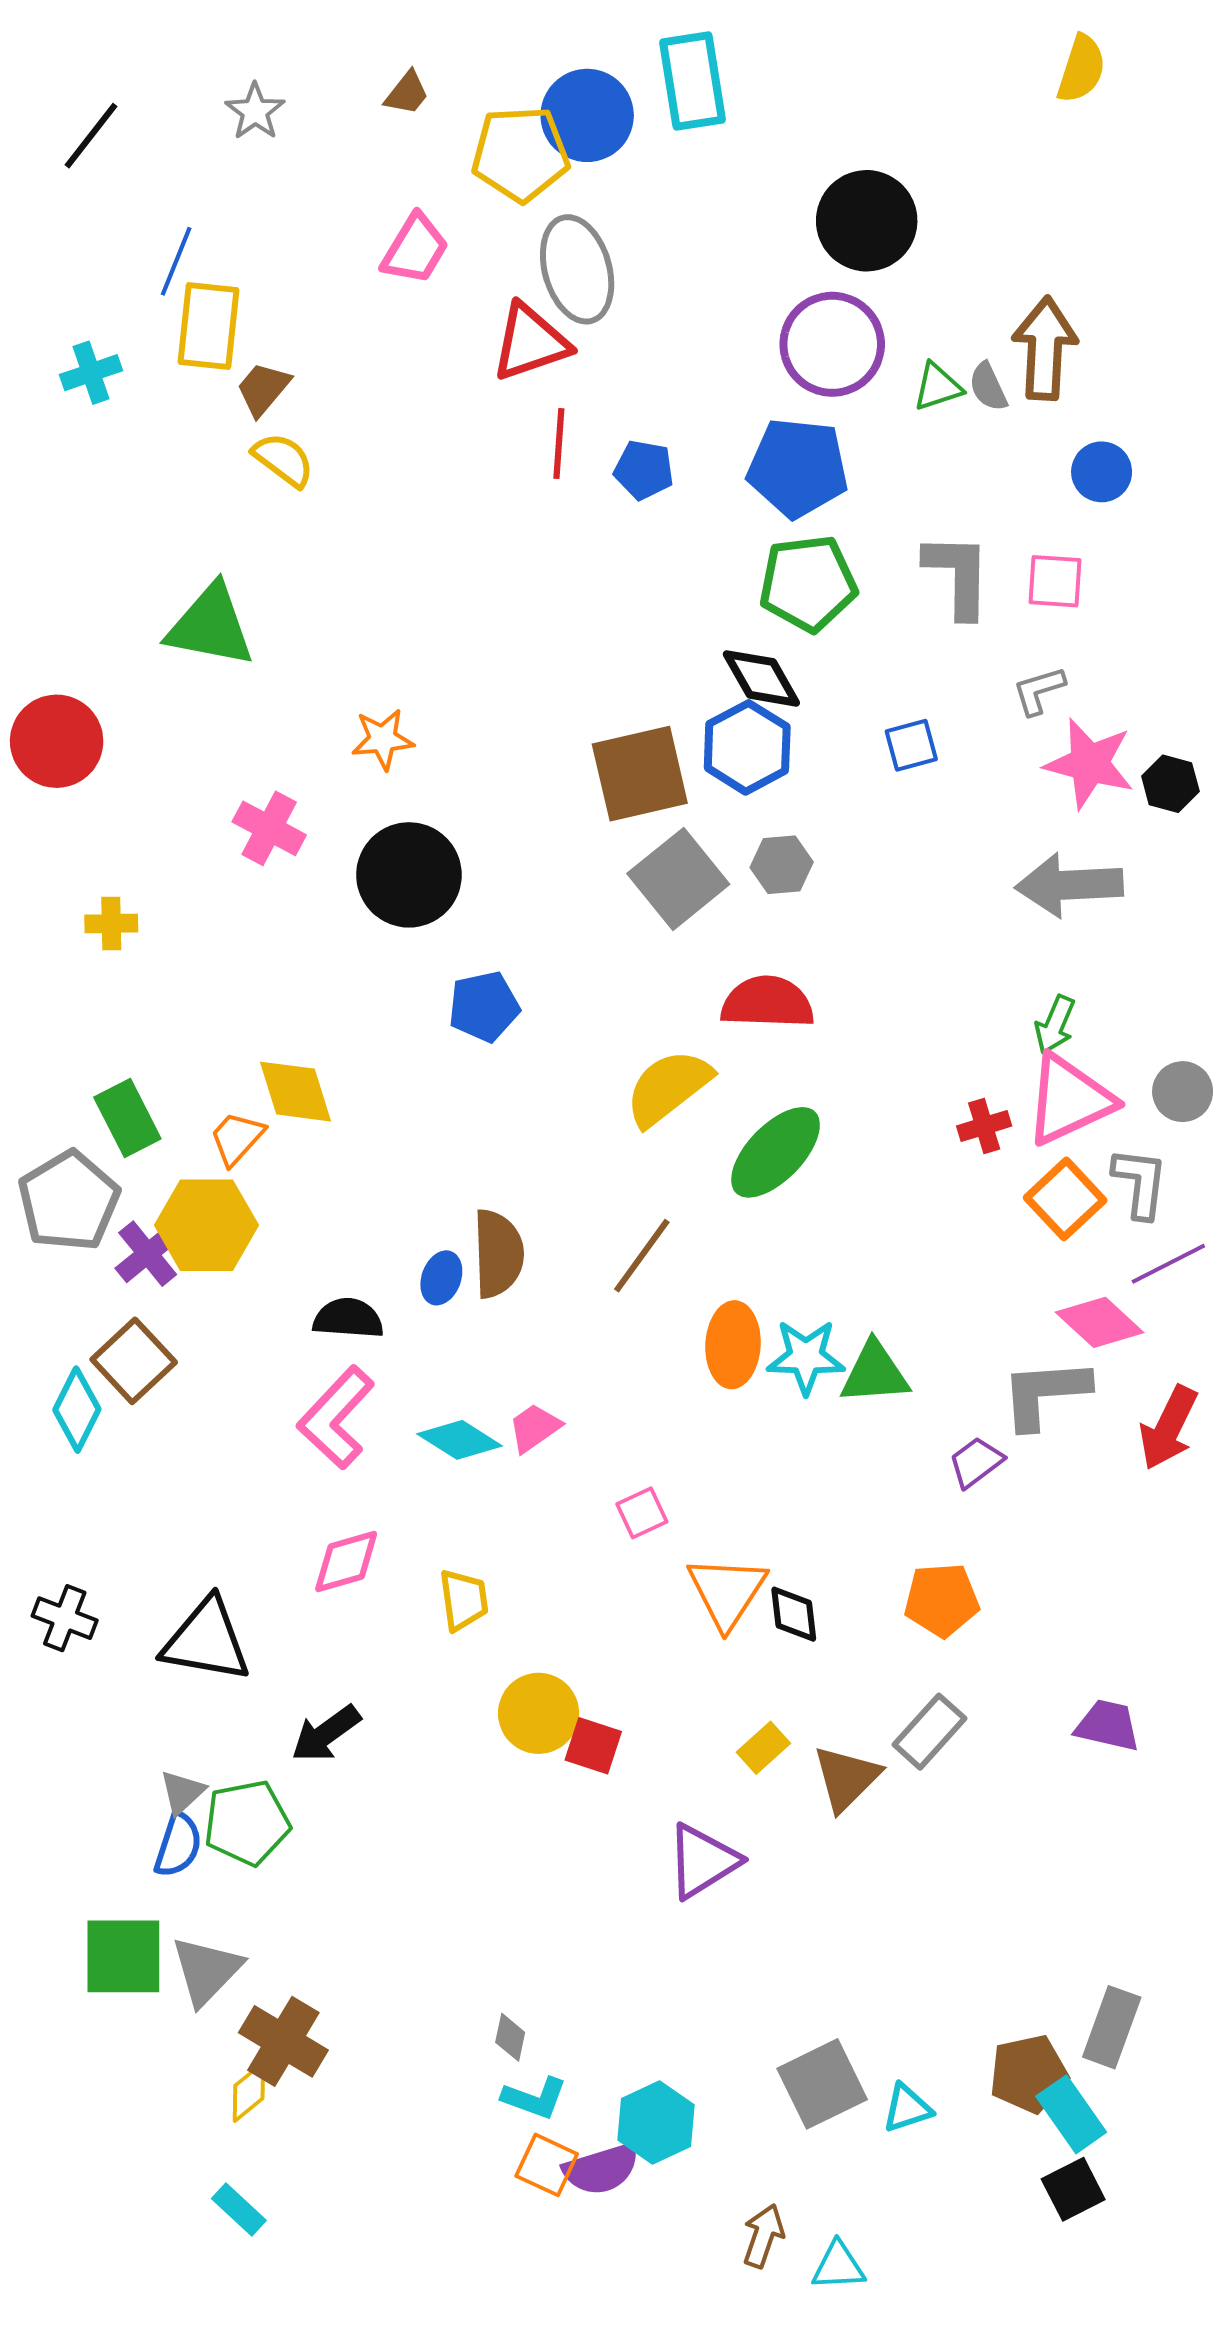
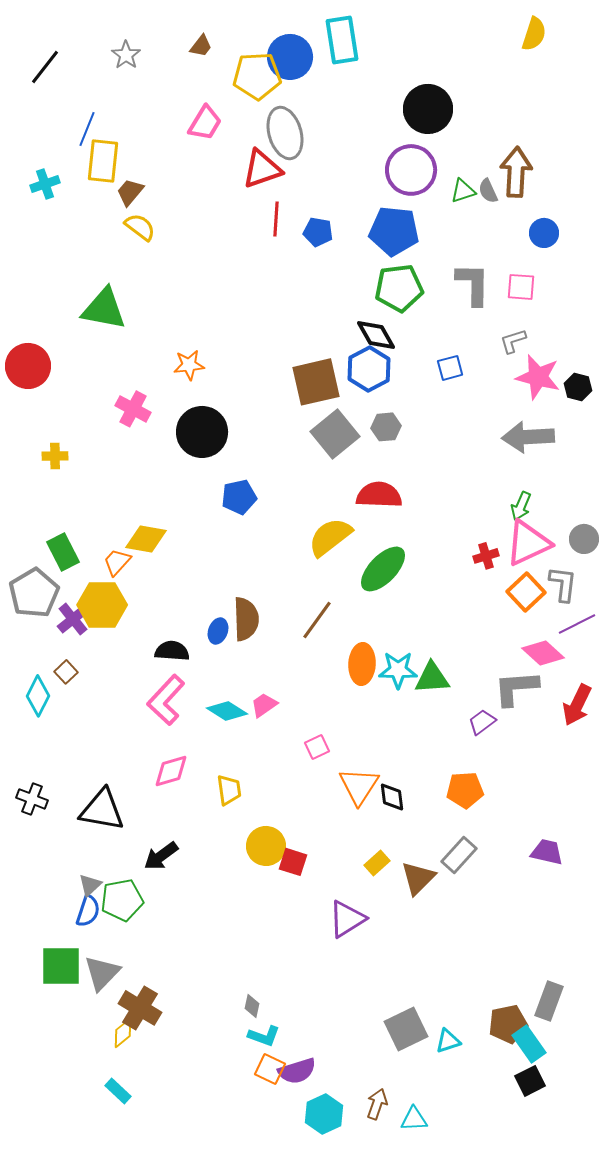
yellow diamond: (296, 1092) -> (146, 539), turned -63
brown square: (134, 1361) -> (66, 672), size x0.6
cyan hexagon: (656, 2122) -> (324, 1114), moved

